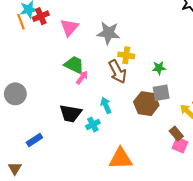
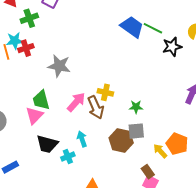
pink triangle: (69, 27) -> (34, 115), moved
gray star: (108, 33) -> (59, 66), moved
green trapezoid: (74, 65) -> (41, 100), moved, turned -135
pink arrow: (82, 78) -> (76, 102), moved, size x1.5

